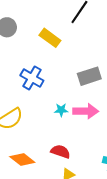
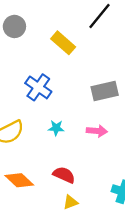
cyan star: (61, 110) -> (56, 128), moved
pink arrow: (86, 111) -> (97, 131), size x0.7

